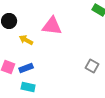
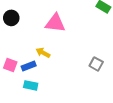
yellow arrow: (26, 40) -> (43, 53), moved

